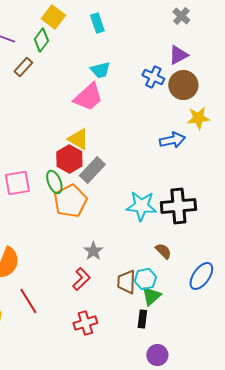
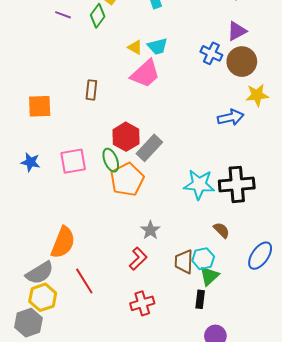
brown rectangle: (23, 67) -> (91, 90), moved, turned -36
yellow triangle: (78, 139) -> (135, 47), moved, size x0.7

